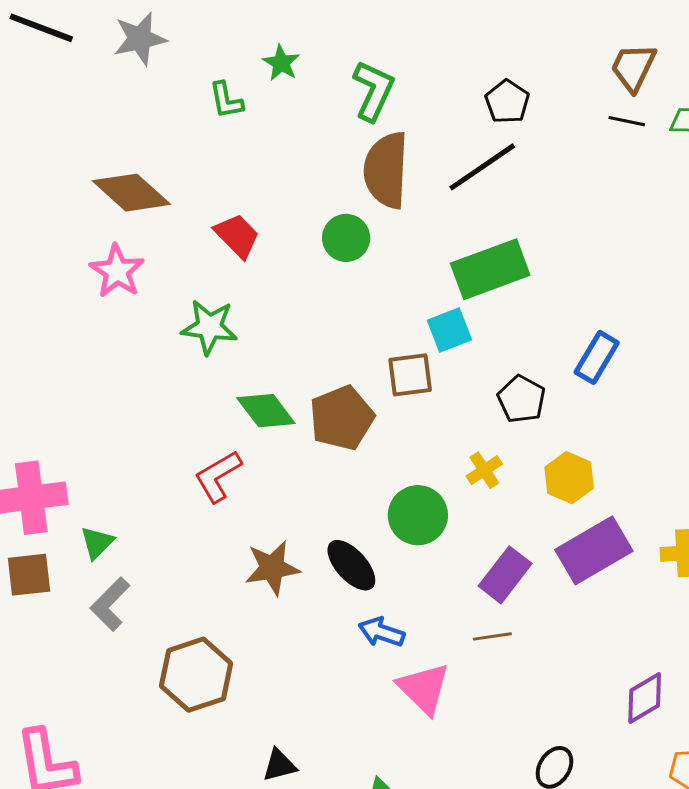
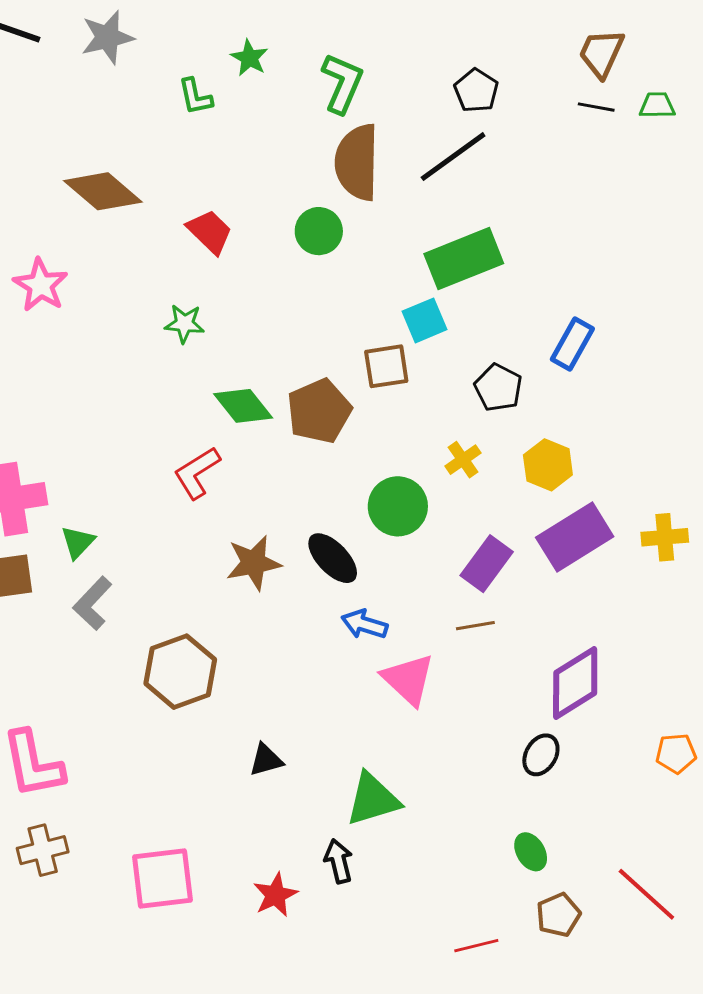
pink star: (117, 271) -> (41, 285), moved
green star: (209, 327) -> (184, 324), size x0.7
purple diamond: (645, 698) -> (575, 683), moved, size x1.4

